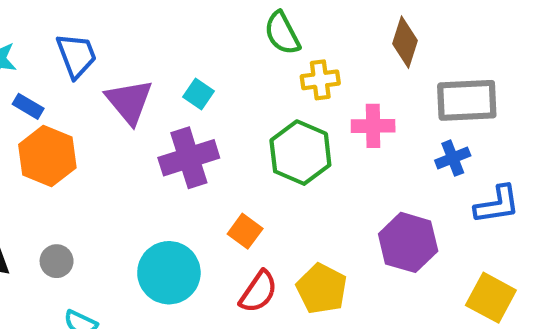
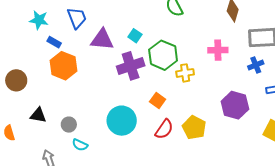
yellow cross: (320, 80) -> (185, 73), moved
purple triangle: (129, 102) -> (102, 40), turned -45
green hexagon: (300, 153) -> (163, 55), moved
gray circle: (57, 261) -> (69, 125), moved

